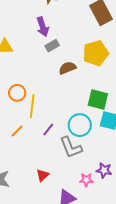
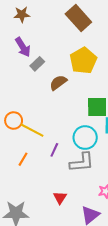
yellow line: (32, 106) -> (32, 130), turned -55
gray L-shape: (71, 147) -> (82, 162), turned -60

